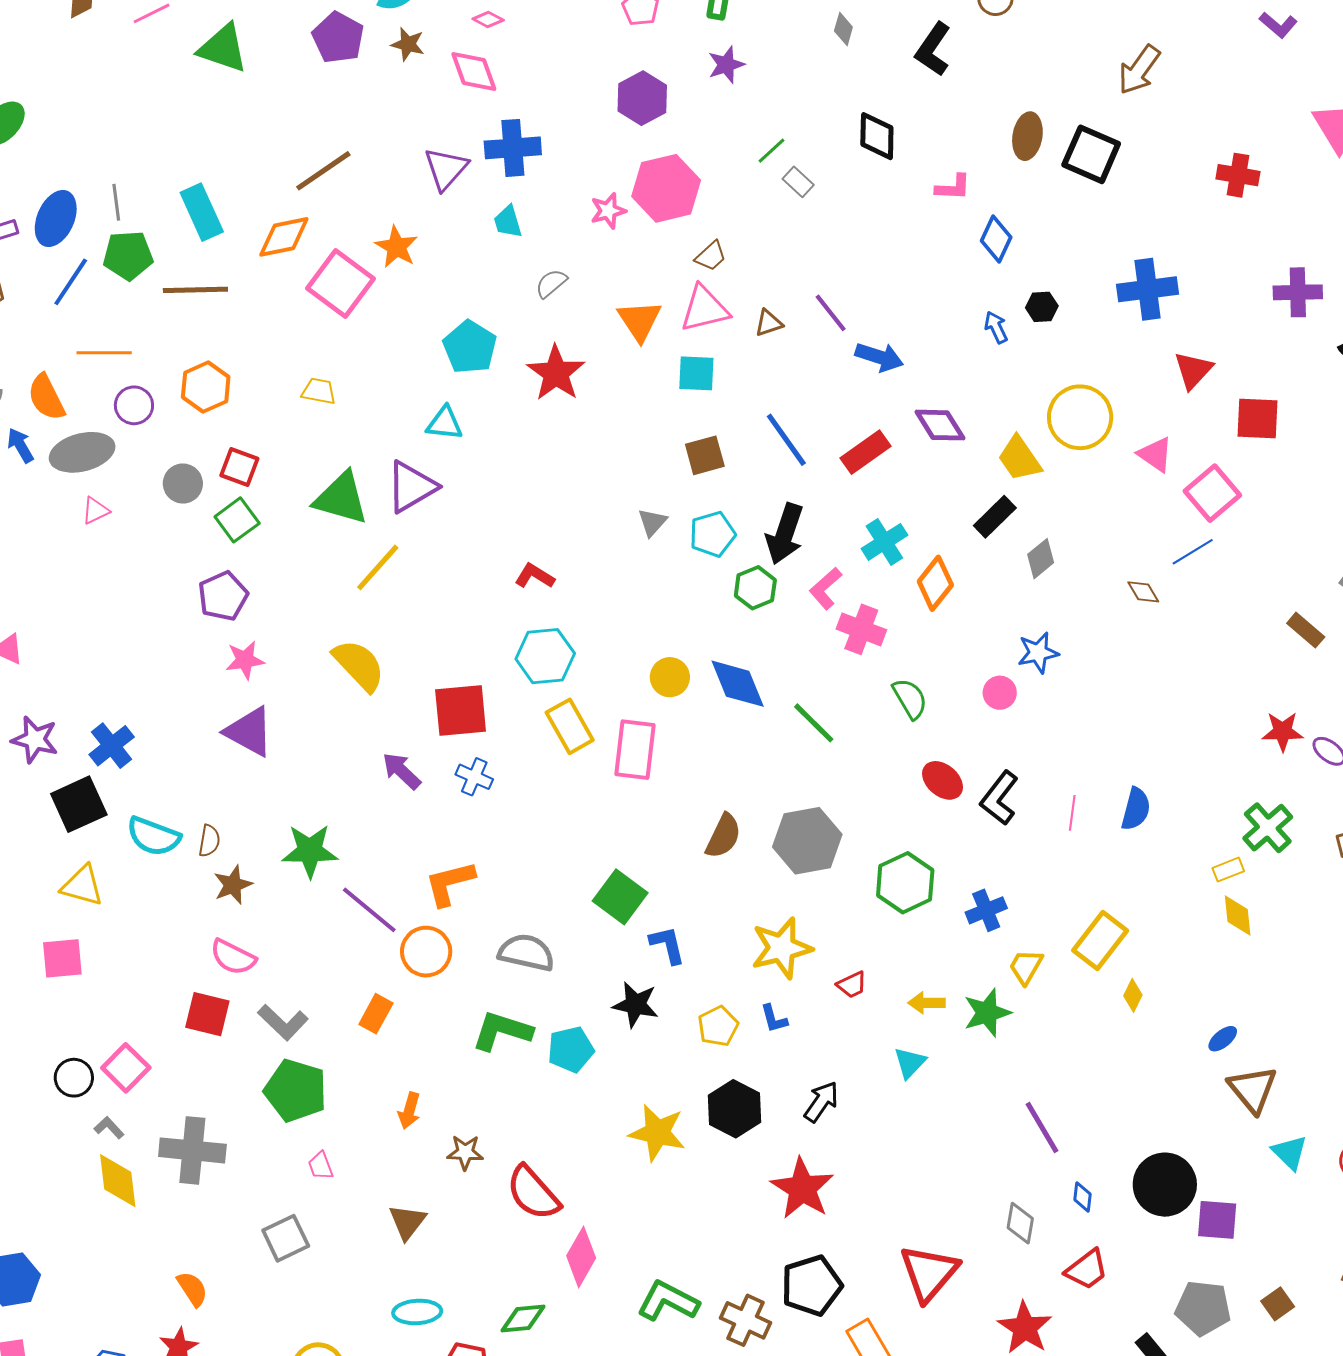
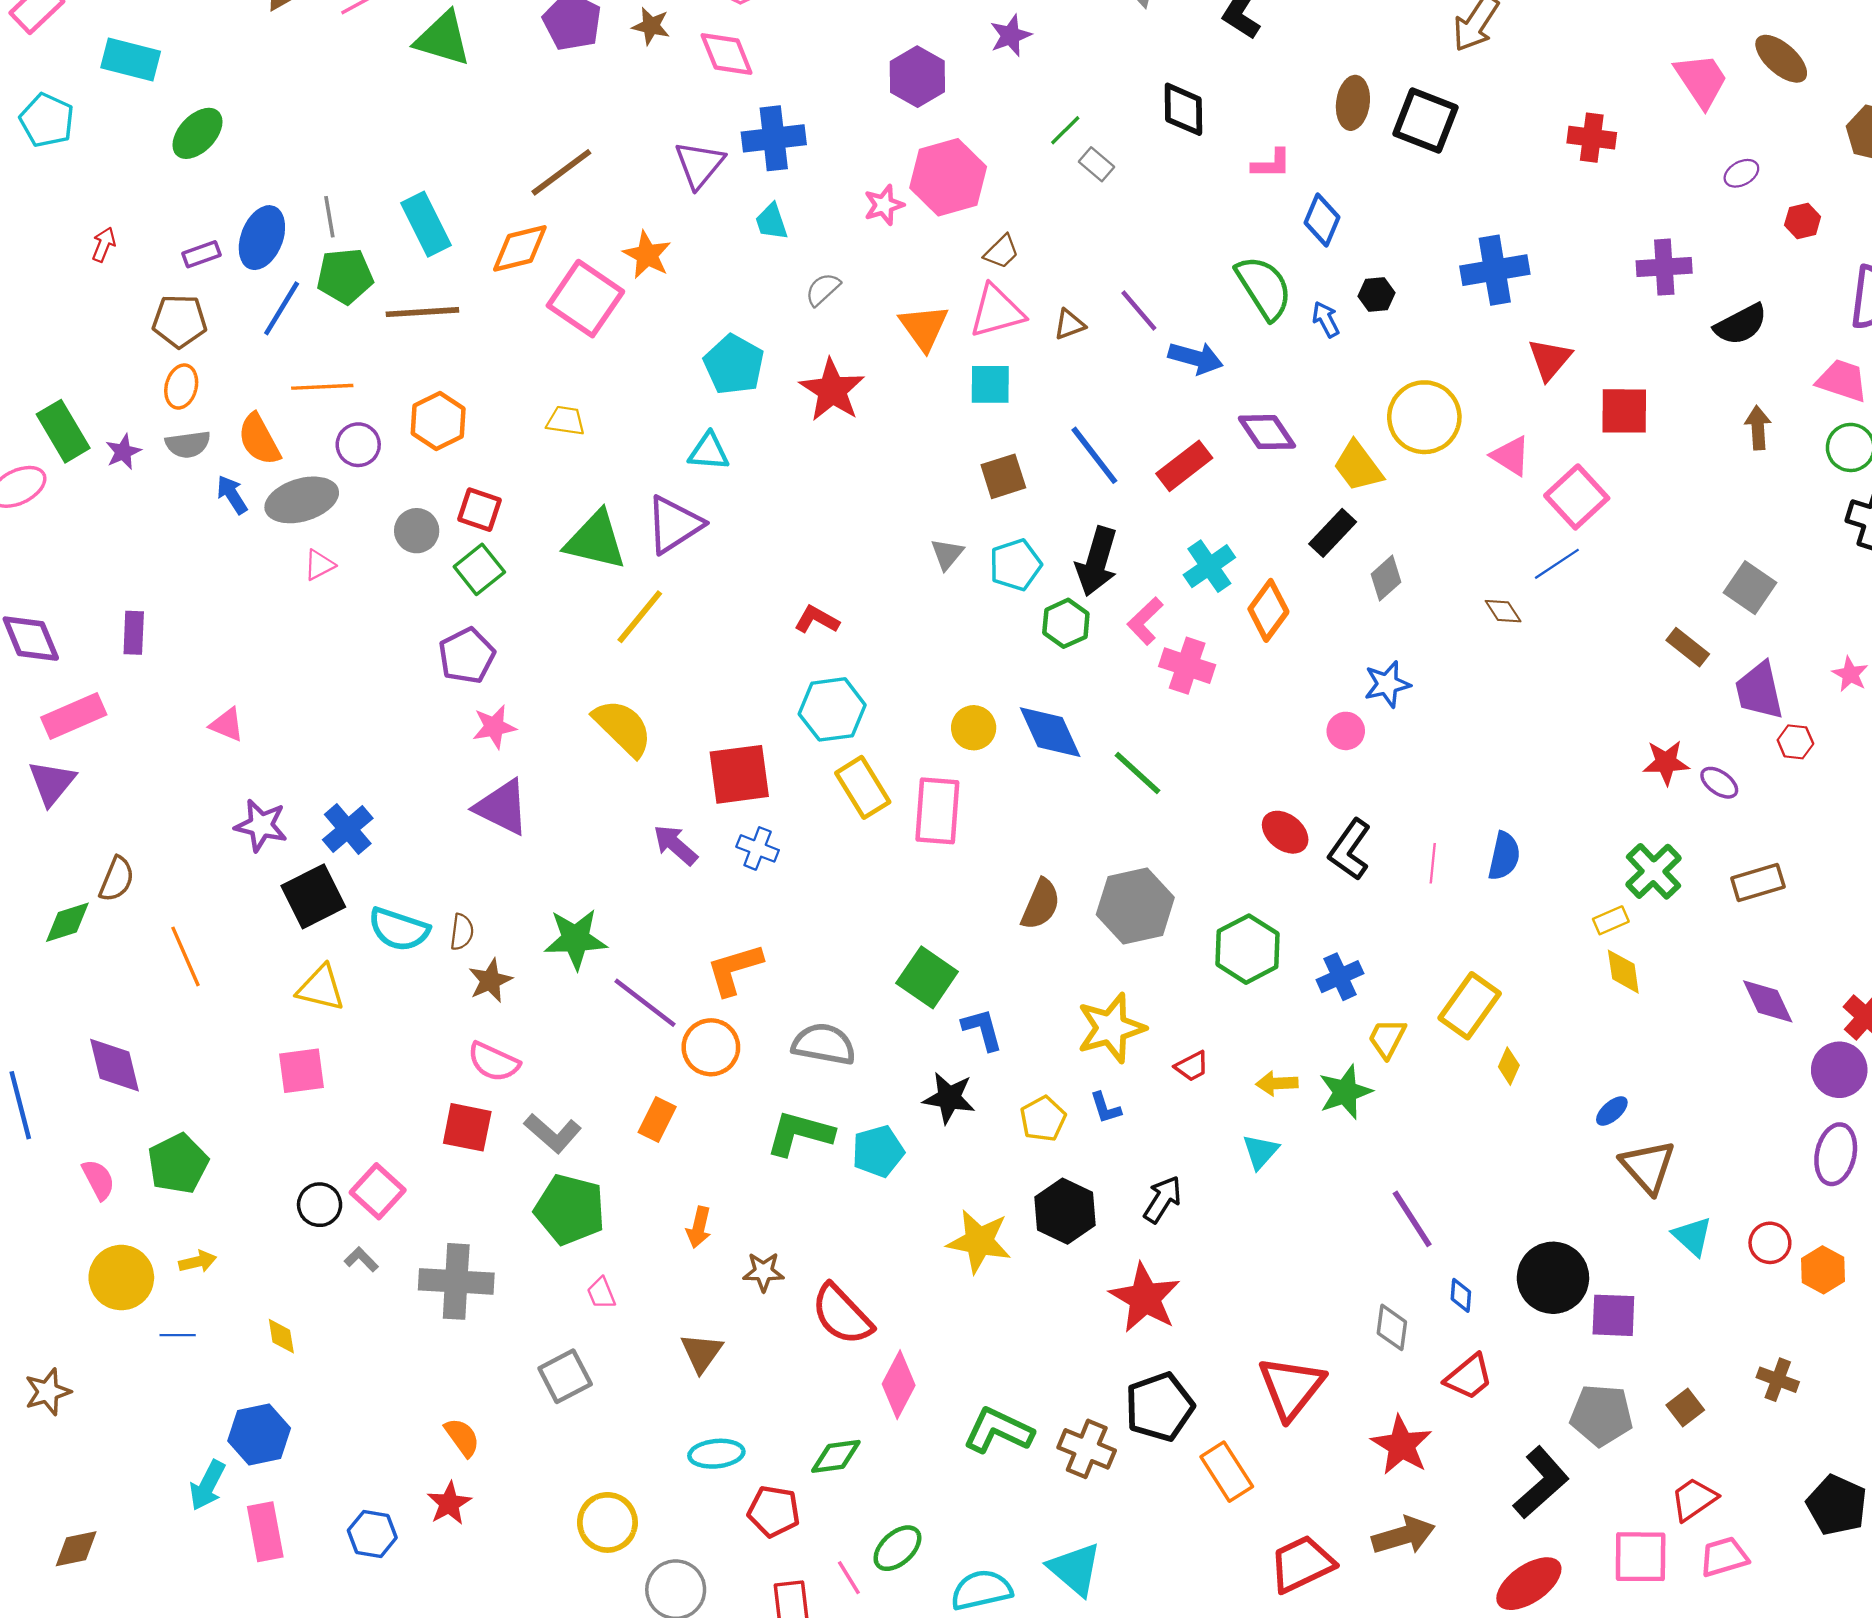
green semicircle: (910, 699) -> (1264, 288), moved, size x1.4
yellow diamond: (118, 1181) -> (281, 1336), moved, size x0.6

